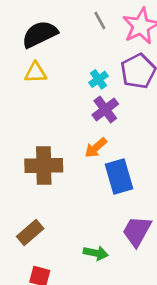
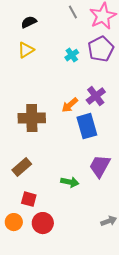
black semicircle: (40, 34) -> (29, 22), size x0.6
yellow triangle: (36, 72) -> (26, 50), turned -30
purple cross: (105, 109) -> (96, 96), moved

